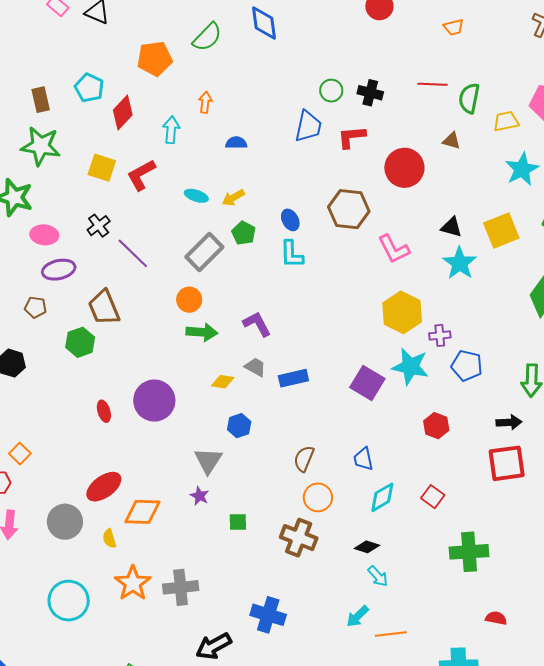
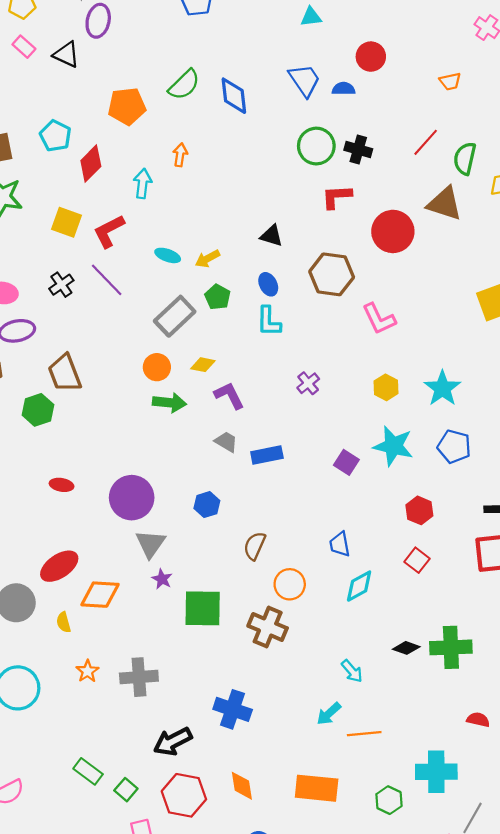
blue diamond: (264, 23) -> (234, 96), moved
red line: (432, 84) -> (426, 142), turned -52
green circle: (331, 91) -> (316, 146), size x1.5
blue trapezoid: (308, 126) -> (305, 80), moved, turned -48
brown triangle: (452, 141) -> (445, 204), size x1.8
blue semicircle: (236, 143) -> (344, 89), moved
black triangle: (451, 227) -> (272, 236), moved
purple line: (133, 253) -> (107, 280), moved
cyan star: (460, 263) -> (442, 388), moved
yellow hexagon: (402, 312) -> (386, 387), size x0.6
purple cross: (440, 335) -> (308, 383), moved, turned -35
yellow diamond: (223, 382) -> (203, 365), moved
purple square: (367, 383) -> (346, 462), size x0.7
purple circle: (154, 401) -> (132, 498), moved
red ellipse: (104, 411) -> (62, 485), turned -65
brown semicircle: (304, 459) -> (255, 546), moved
gray triangle: (208, 461) -> (150, 544), moved
red square: (433, 497) -> (417, 560), moved
green square: (238, 522) -> (203, 608), size x2.0
black diamond: (367, 547) -> (406, 648), moved
orange star: (133, 583) -> (87, 671), size x0.6

